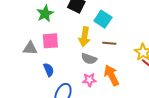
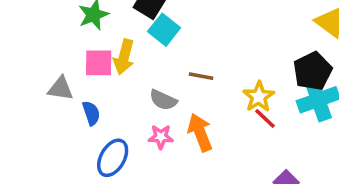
cyan square: (103, 19) -> (164, 30), moved
yellow arrow: (84, 37) -> (124, 57), moved
gray triangle: (30, 48) -> (61, 89), moved

